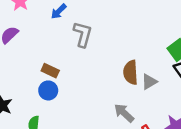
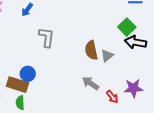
gray L-shape: (83, 34) -> (47, 37), moved
brown rectangle: (50, 71) -> (17, 85), moved, size x1.5

